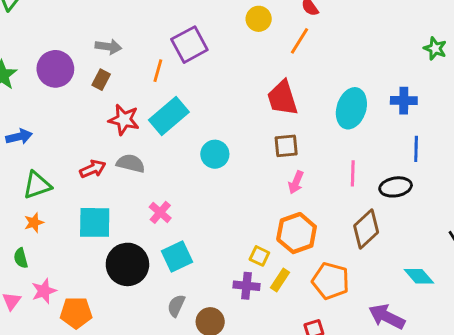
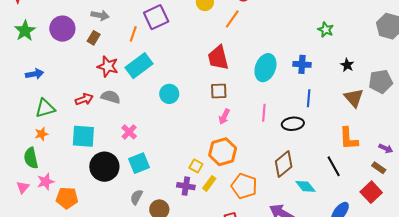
brown diamond: (366, 229) -> (284, 164), moved
green semicircle: (21, 258) -> (31, 158), size x1.5

